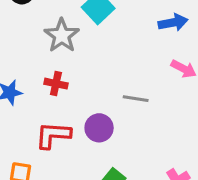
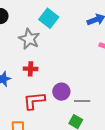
gray line: (136, 99) -> (82, 101), moved

